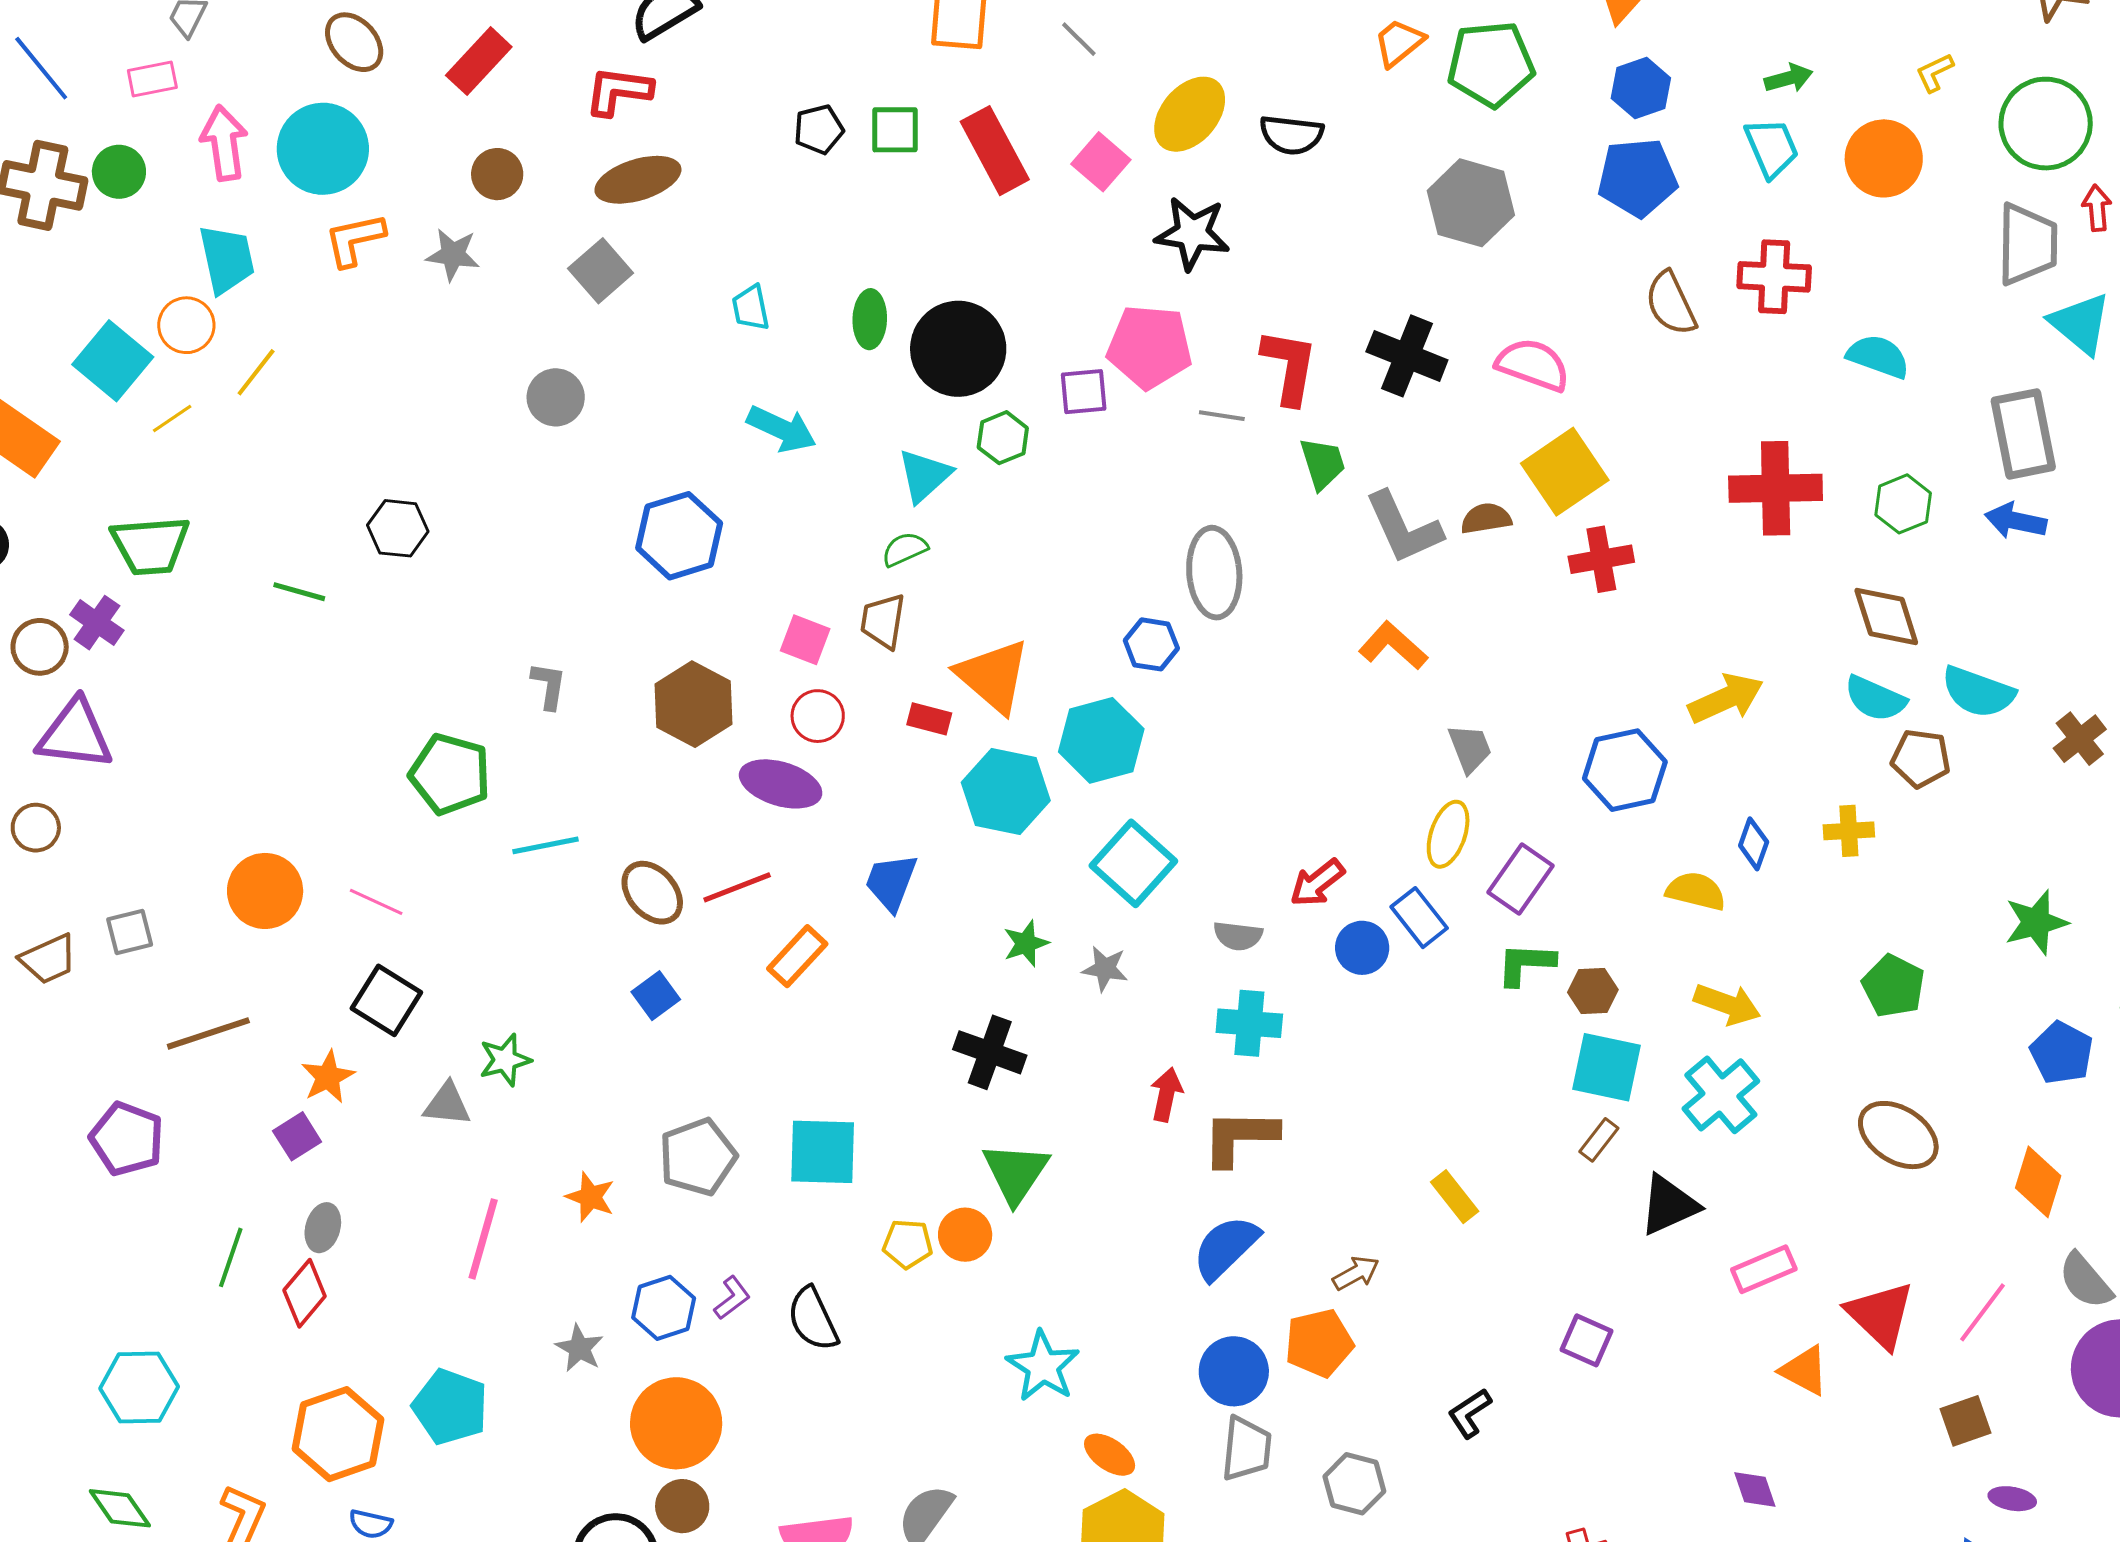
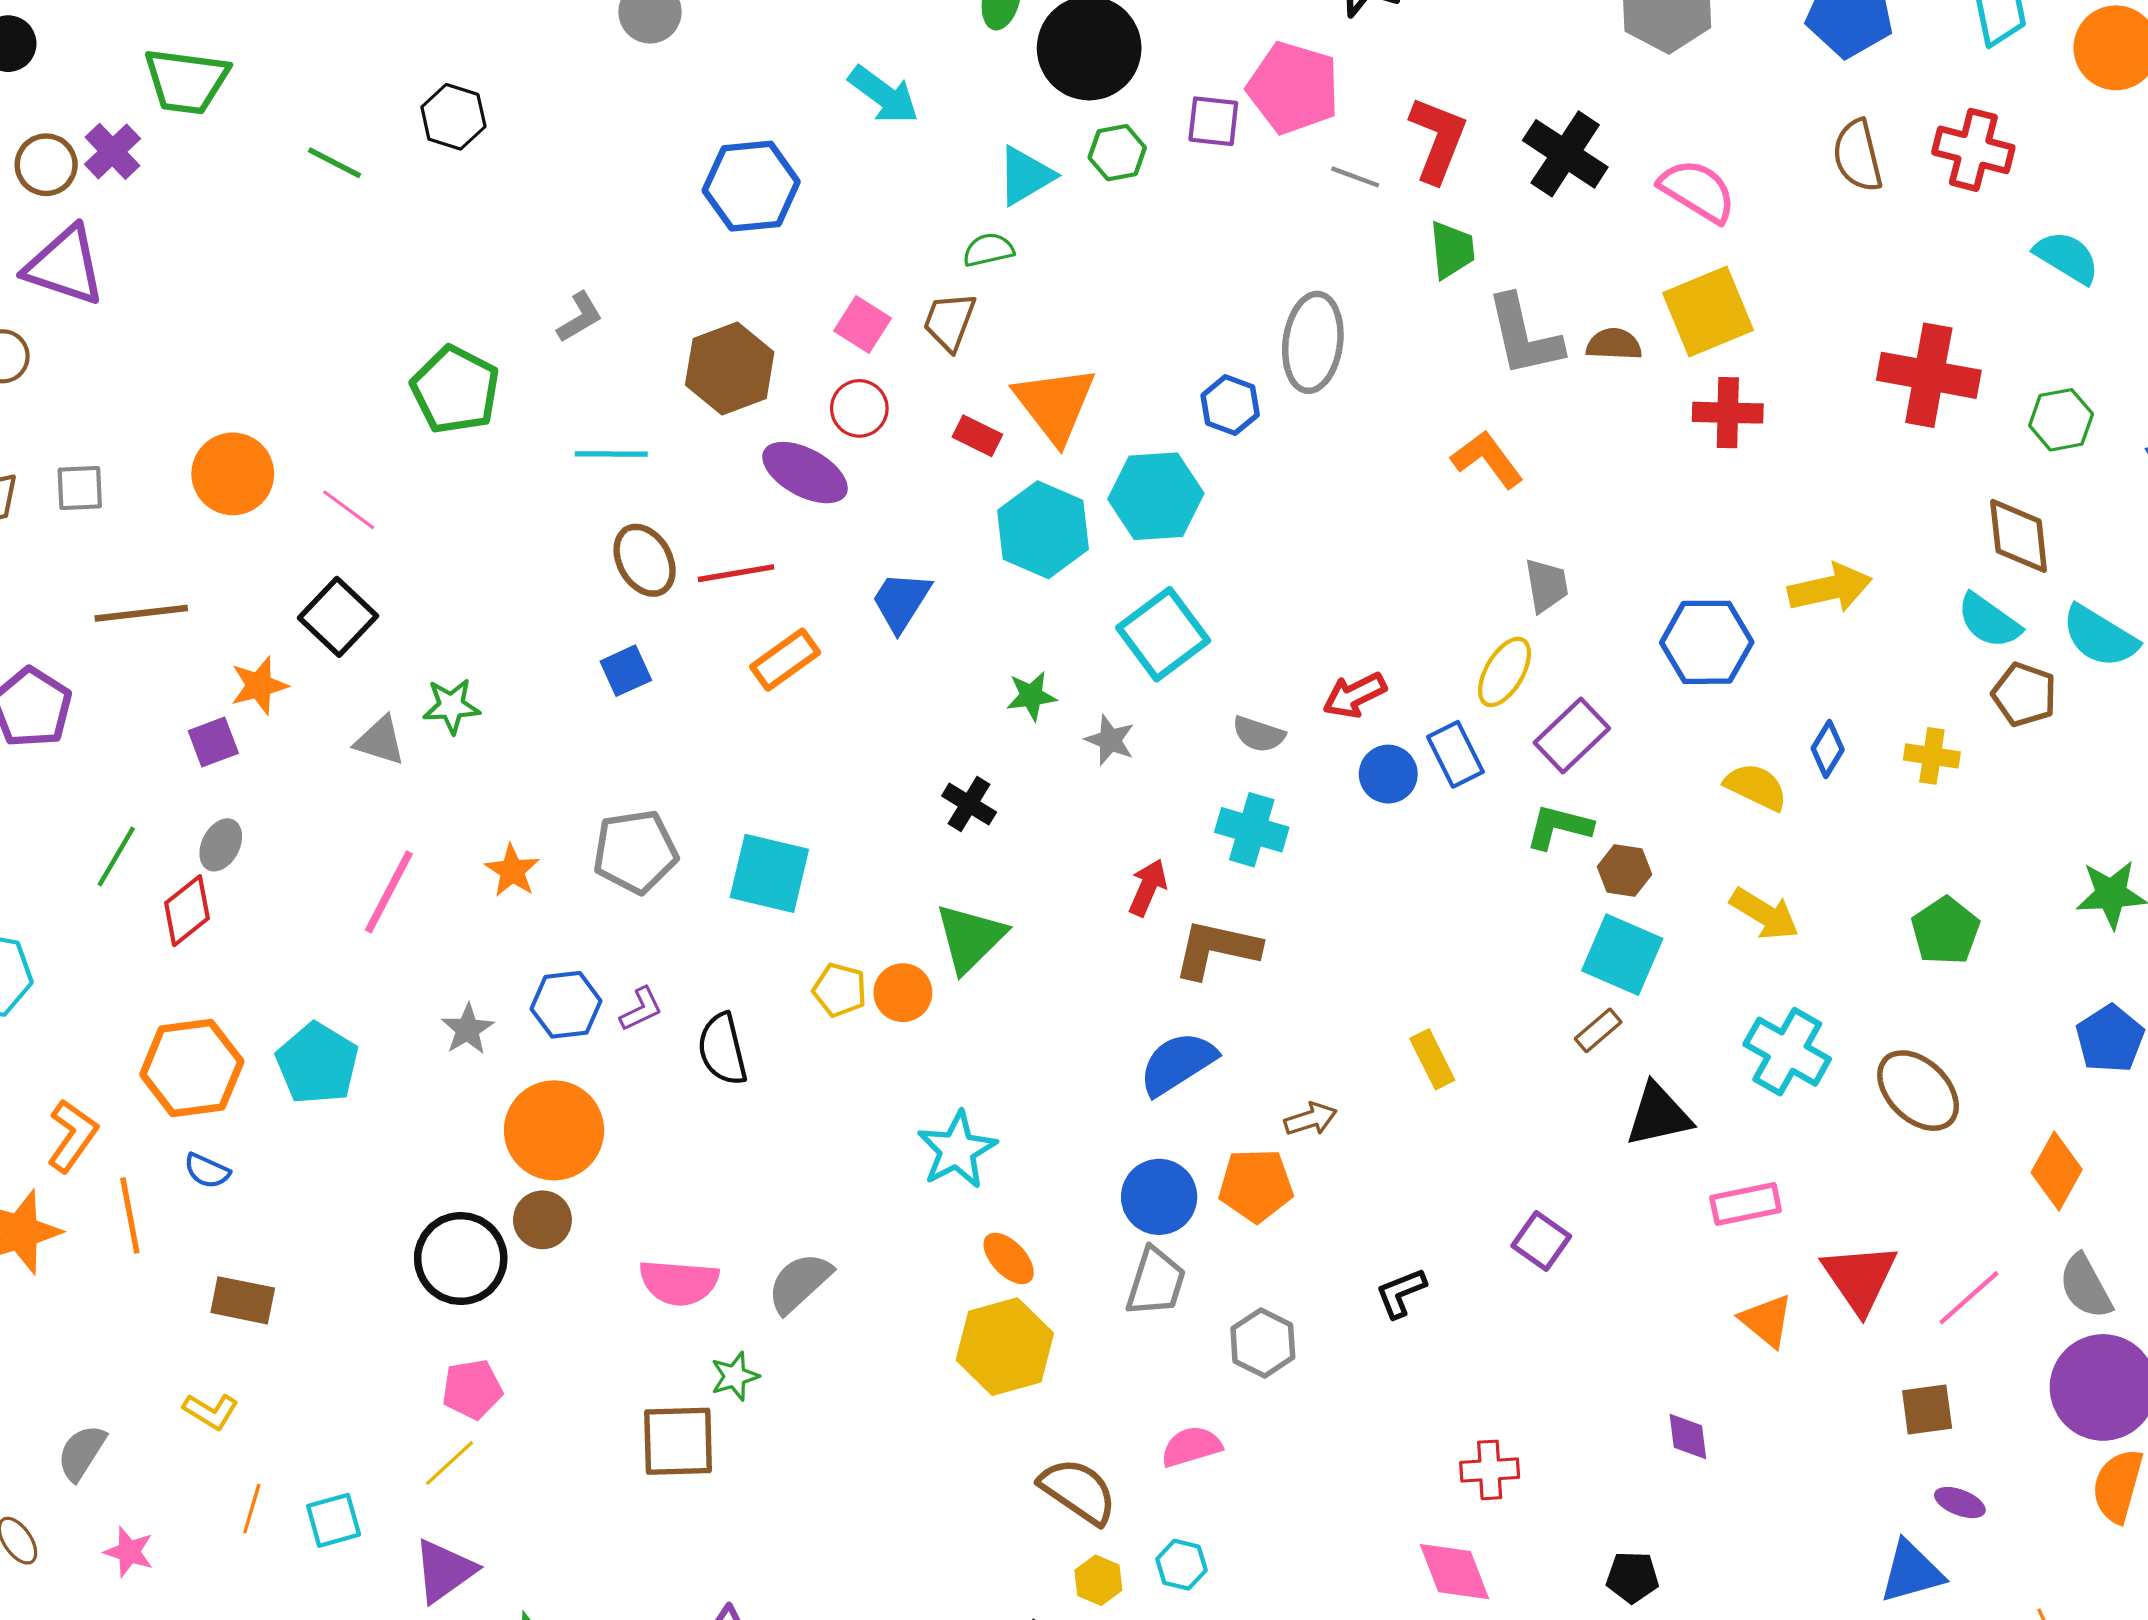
gray L-shape: (549, 686) -> (580, 317), turned 39
cyan line: (545, 845) -> (611, 454), moved
black cross: (990, 1052) -> (969, 804), size x0.7
cyan cross: (1721, 1095) -> (1787, 1052), moved, turned -32

